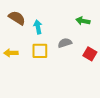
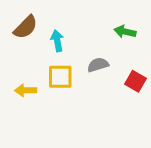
brown semicircle: (17, 18) -> (26, 27), turned 102
yellow arrow: (11, 53) -> (26, 90), moved

